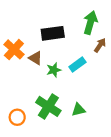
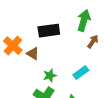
cyan rectangle: (77, 65) -> (81, 73), moved
green star: (54, 70) -> (50, 76), moved

